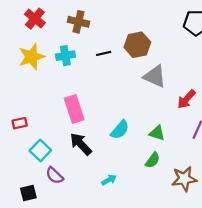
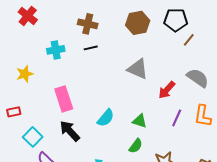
brown cross: (78, 22) -> (88, 24), moved
brown hexagon: (137, 45) -> (138, 23), moved
yellow star: (32, 57) -> (25, 74), moved, size x0.7

